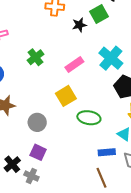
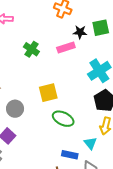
green cross: (36, 57) -> (31, 49), turned -35
pink rectangle: (74, 64) -> (66, 47), moved

